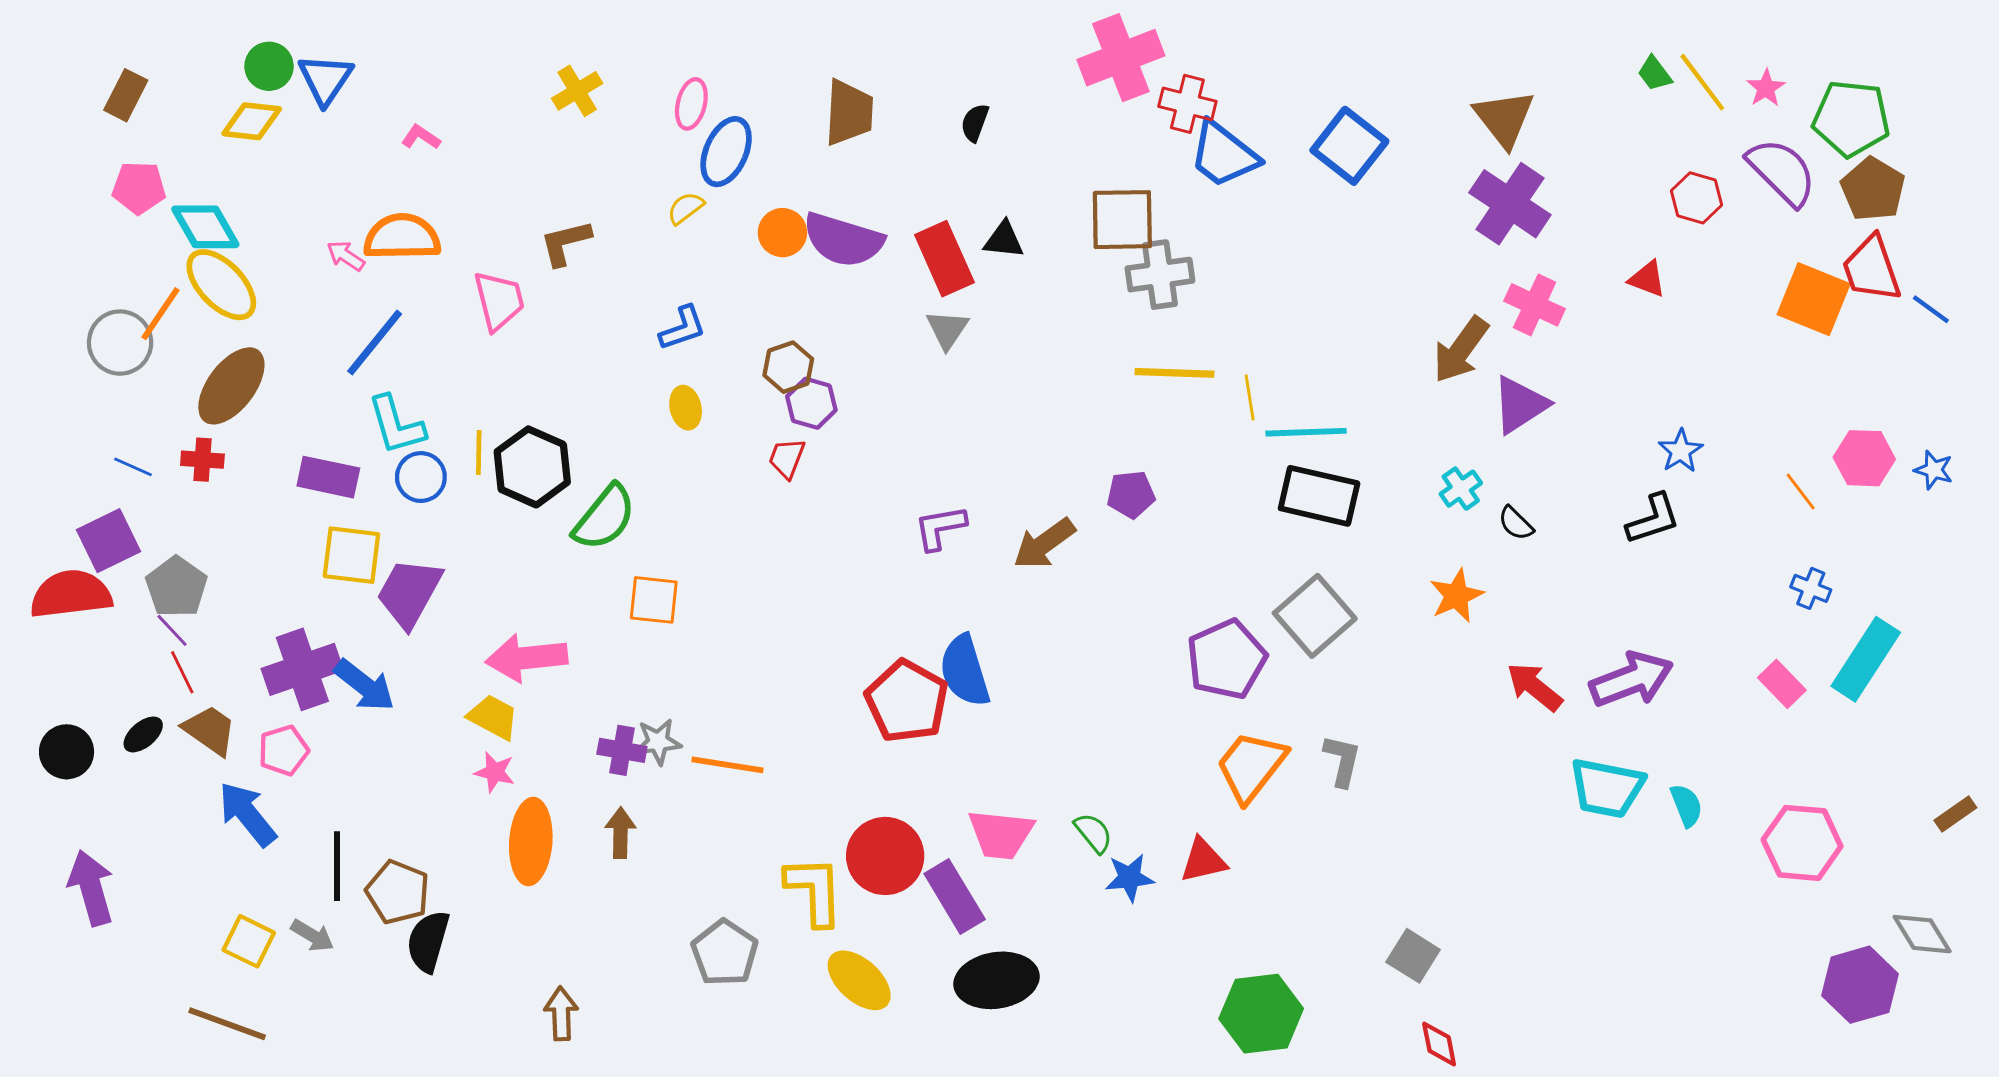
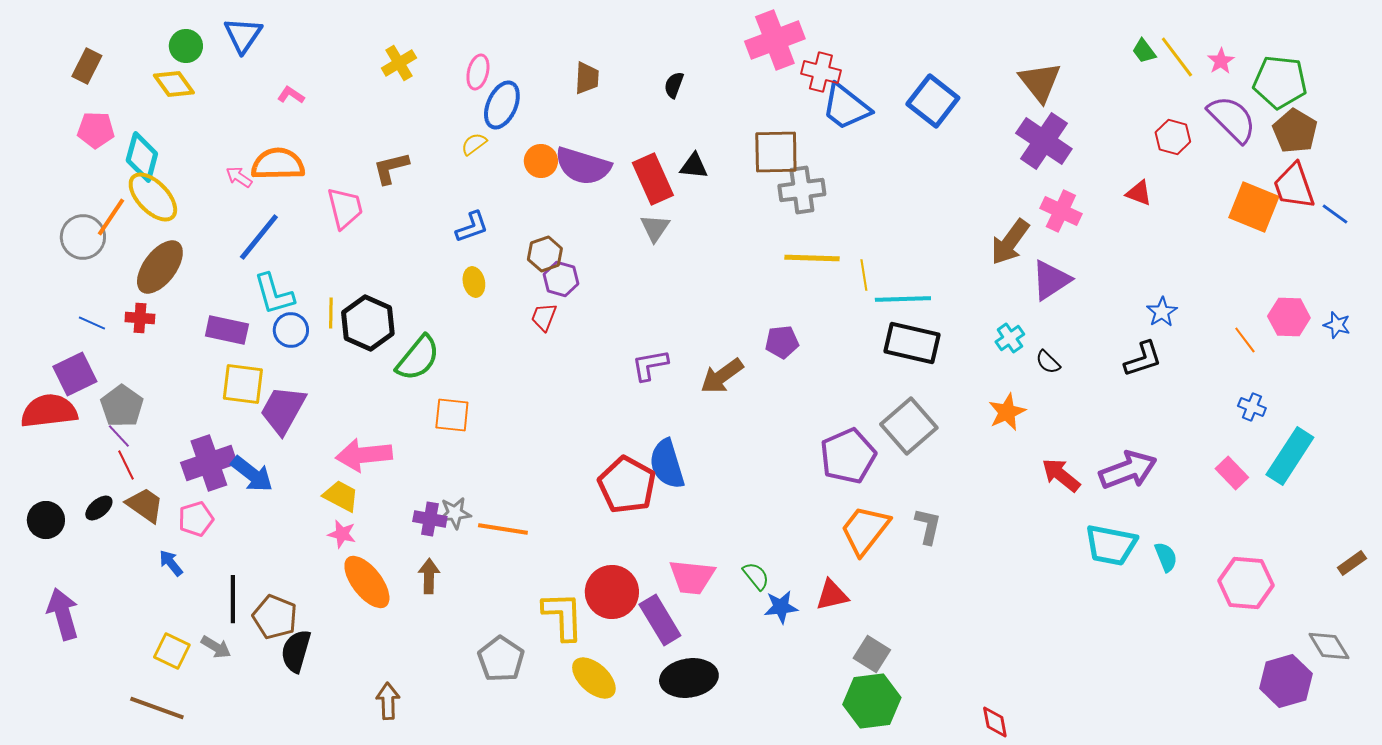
blue triangle: (325, 79) -> (243, 35), moved
brown trapezoid: (849, 113) -> (587, 78), size x0.7
yellow diamond: (252, 121) -> (174, 84), turned 48
cyan diamond: (205, 227) -> (142, 157), turned 45
blue arrow: (247, 814) -> (171, 563), size x0.6
orange ellipse: (531, 841) -> (367, 582), turned -42
gray square: (1413, 956) -> (872, 654), moved

